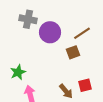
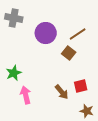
gray cross: (28, 19) -> (14, 18), moved
brown square: (73, 52) -> (69, 53), turned -32

